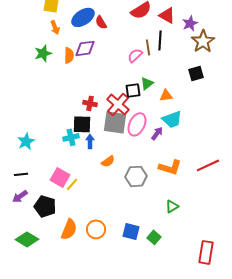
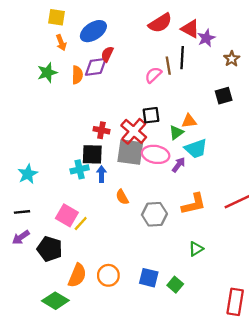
red semicircle: (101, 22) -> (107, 54), moved, turned 56
purple star: (190, 23) -> (206, 38), moved
brown star: (203, 41) -> (232, 59), size x0.6
green triangle: (147, 83) -> (176, 132), moved
pink ellipse: (137, 124) -> (156, 154), turned 75
orange semicircle: (108, 161) -> (122, 197), turned 96
orange L-shape: (170, 167) -> (194, 204), turned -30
green diamond: (27, 239) -> (55, 301), moved

